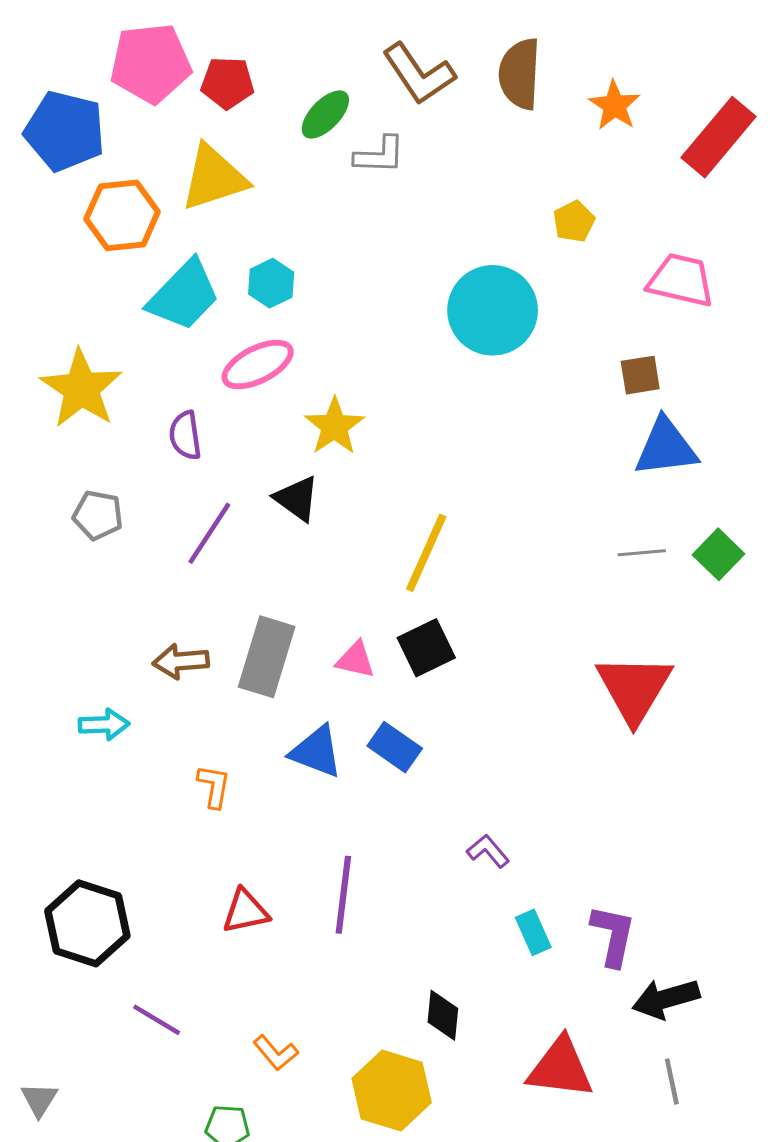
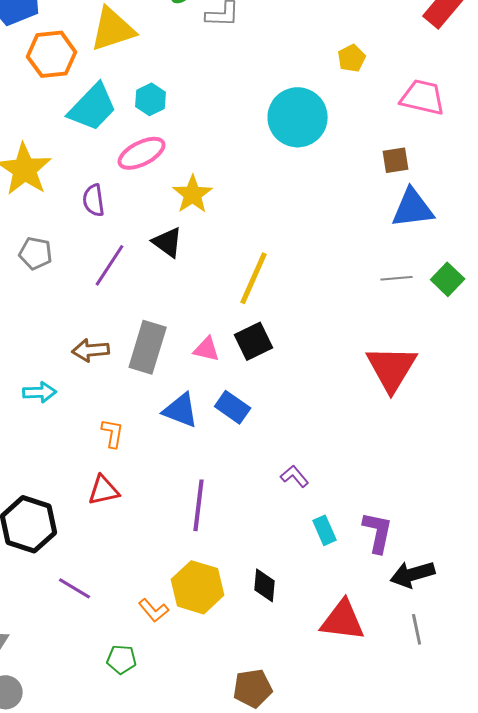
red triangle: (246, 911) -> (104, 490), moved
yellow hexagon: (392, 1091) -> (198, 587), moved

